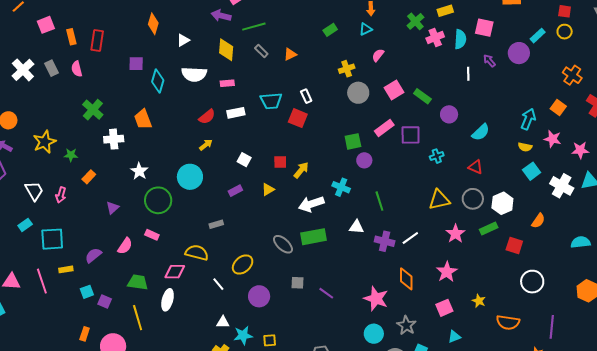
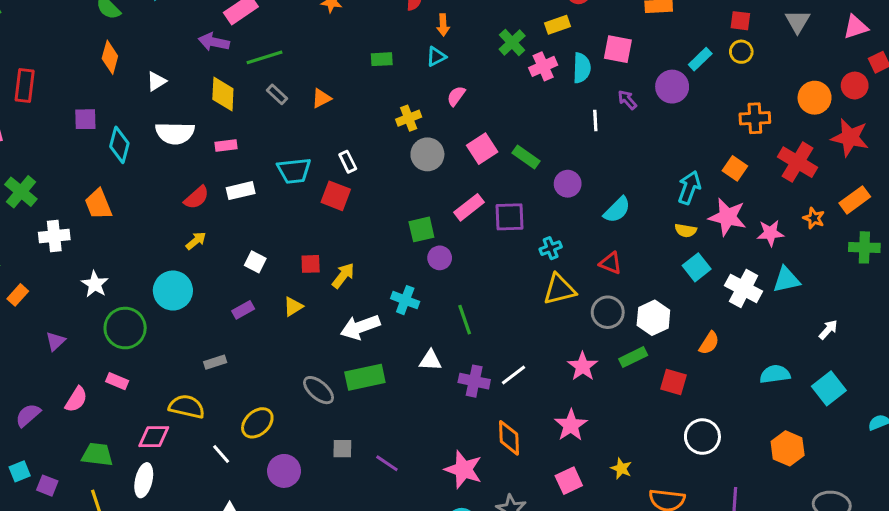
green rectangle: (330, 30) -> (382, 59), turned 32
orange cross: (572, 75) -> (755, 118), turned -36
pink star: (553, 139) -> (727, 217), size x1.4
yellow triangle: (439, 200) -> (559, 289), moved

